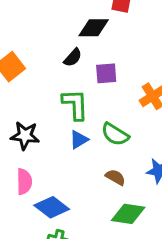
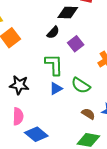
purple square: (106, 73) -> (76, 44), turned -35
brown semicircle: (115, 177) -> (88, 114), moved

